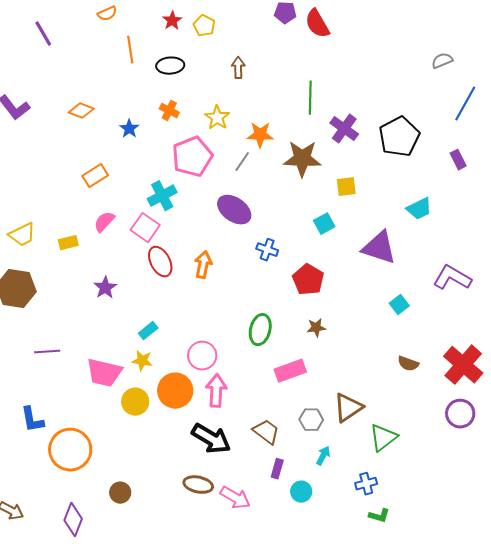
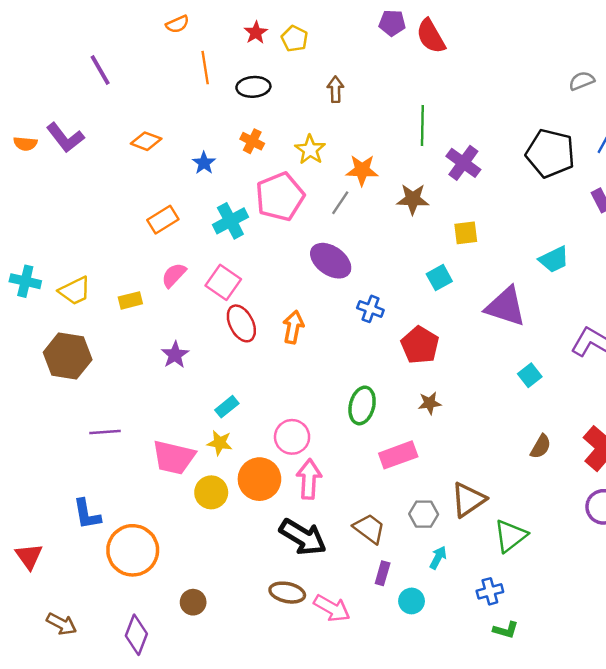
purple line: (43, 34) -> (100, 70), moved
black pentagon: (399, 137) -> (550, 153), moved, turned -30
brown star: (302, 159) -> (413, 199), size x0.7
cyan cross: (162, 196) -> (230, 221), moved
brown semicircle: (408, 364) -> (541, 447), turned -80

